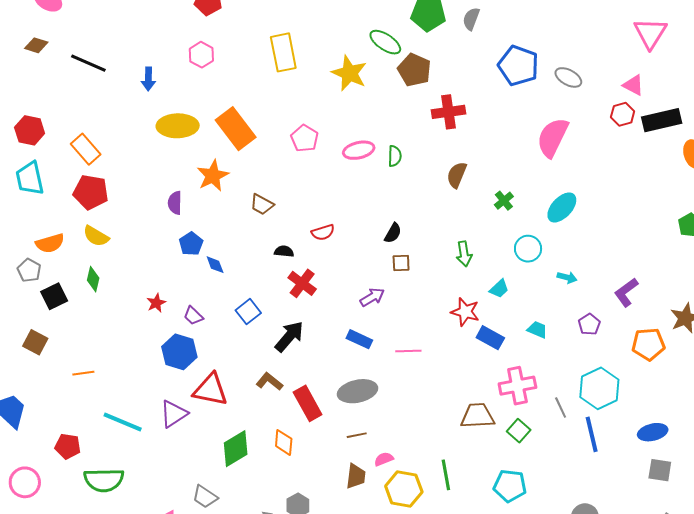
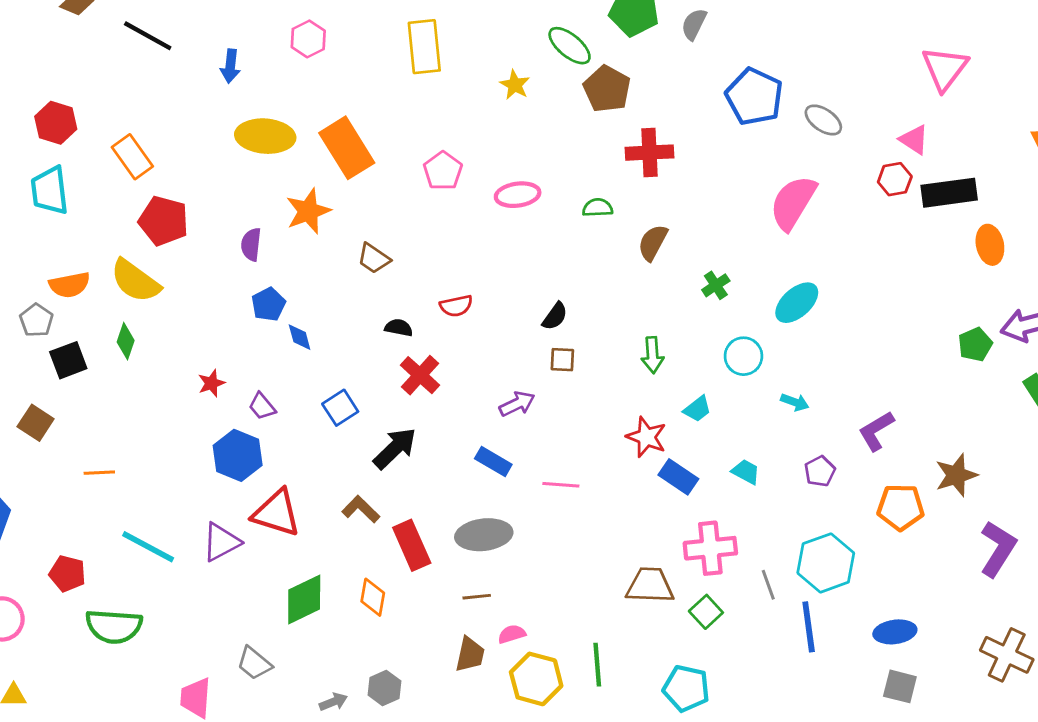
yellow star: (349, 73) -> (515, 85), size x0.6
green semicircle: (395, 156) -> (598, 208), moved, turned -100
red pentagon: (91, 192) -> (164, 221), moved
yellow semicircle: (96, 236) -> (135, 281), size x1.4

